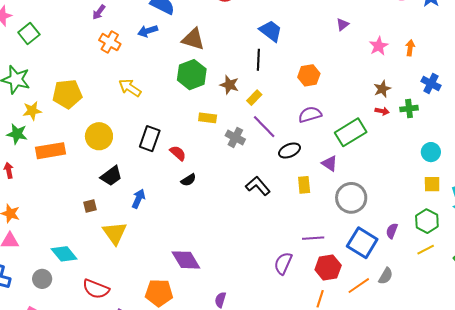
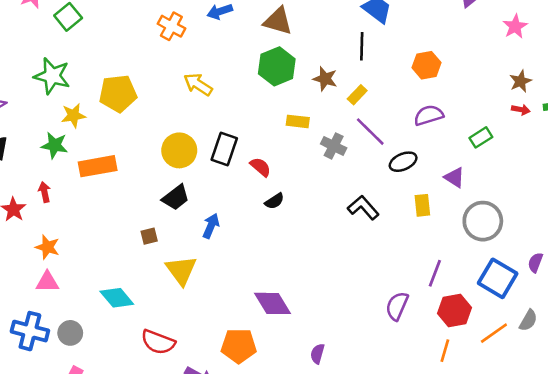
green rectangle: (351, 132) -> (481, 137), size x0.6
yellow circle: (99, 136) -> (179, 150), moved
purple line: (313, 238) -> (435, 273), turned -65
gray circle: (42, 279) -> (70, 333), moved

